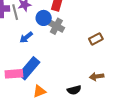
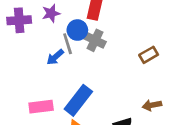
gray line: (15, 12) -> (68, 44), moved
blue rectangle: (29, 68) -> (78, 100), moved

